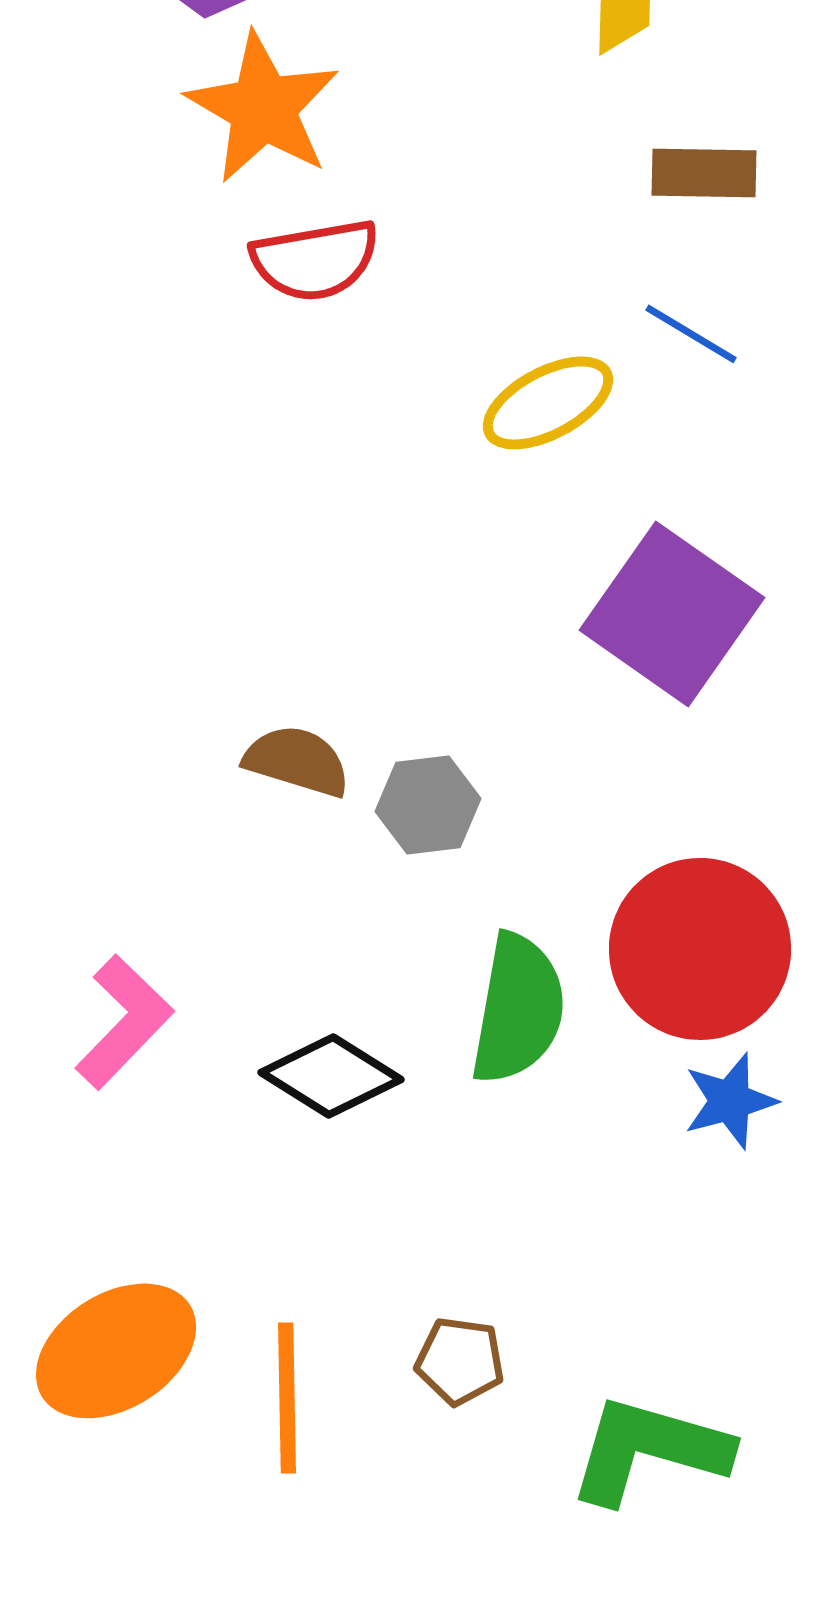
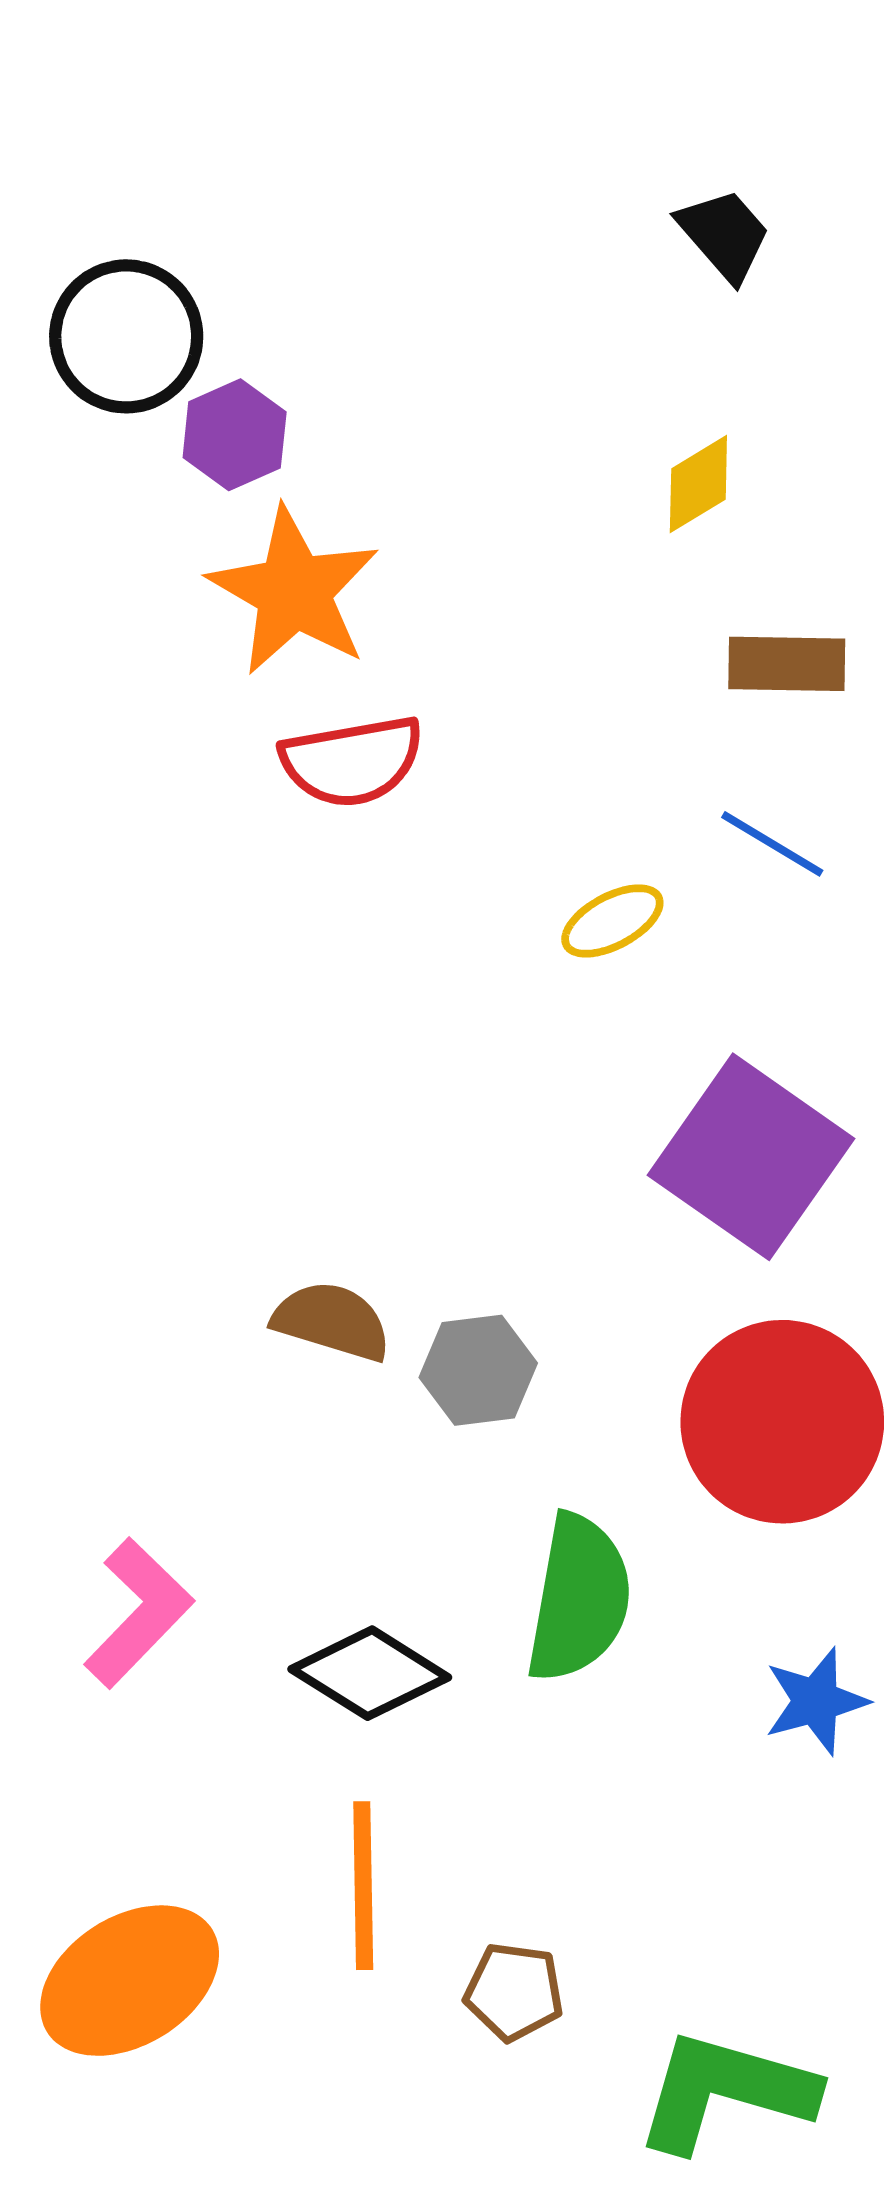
yellow ellipse: (548, 403) -> (612, 921), size x0.7
red circle: (700, 949) -> (782, 1422), moved
orange line: (287, 1398) -> (363, 1886), moved

